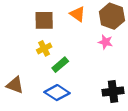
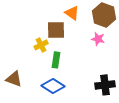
brown square: (44, 20) -> (56, 30), moved
green rectangle: (60, 65) -> (56, 60), turned -42

